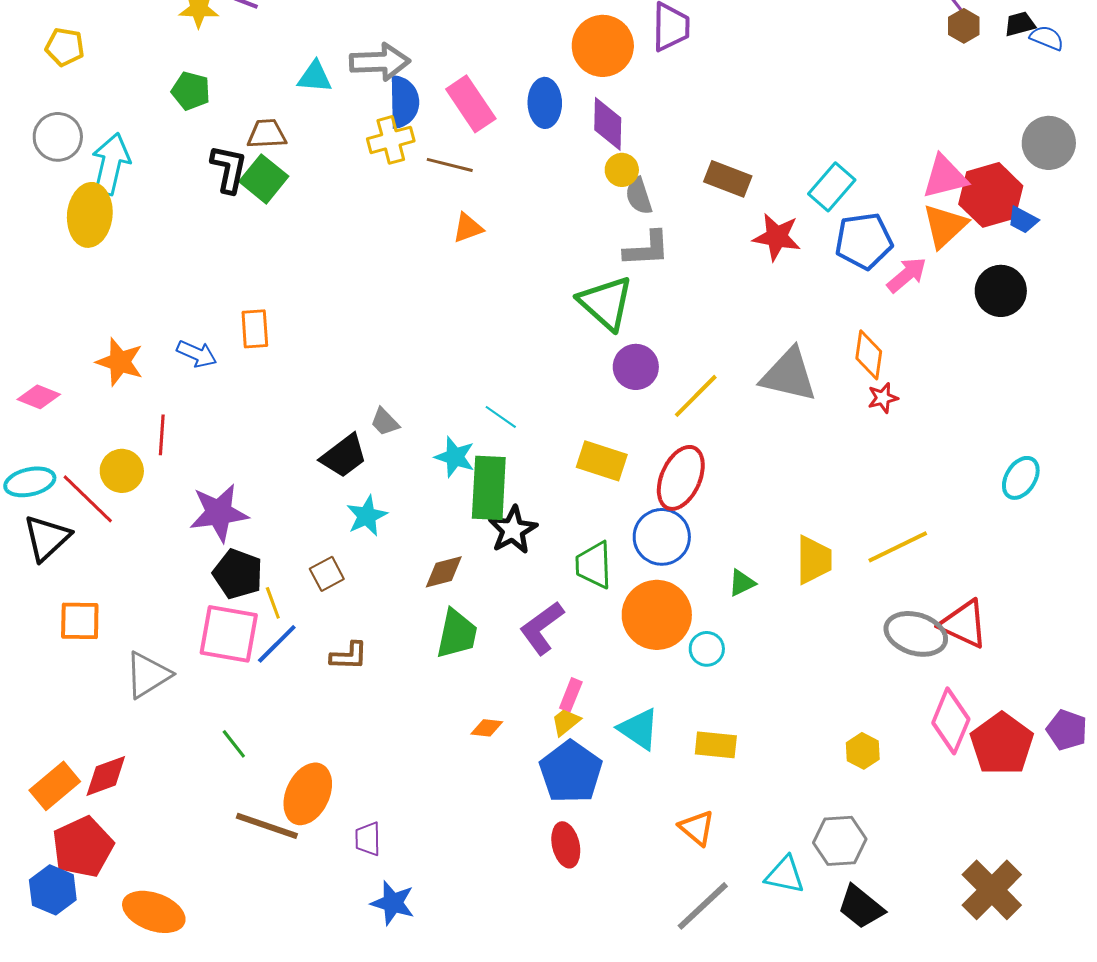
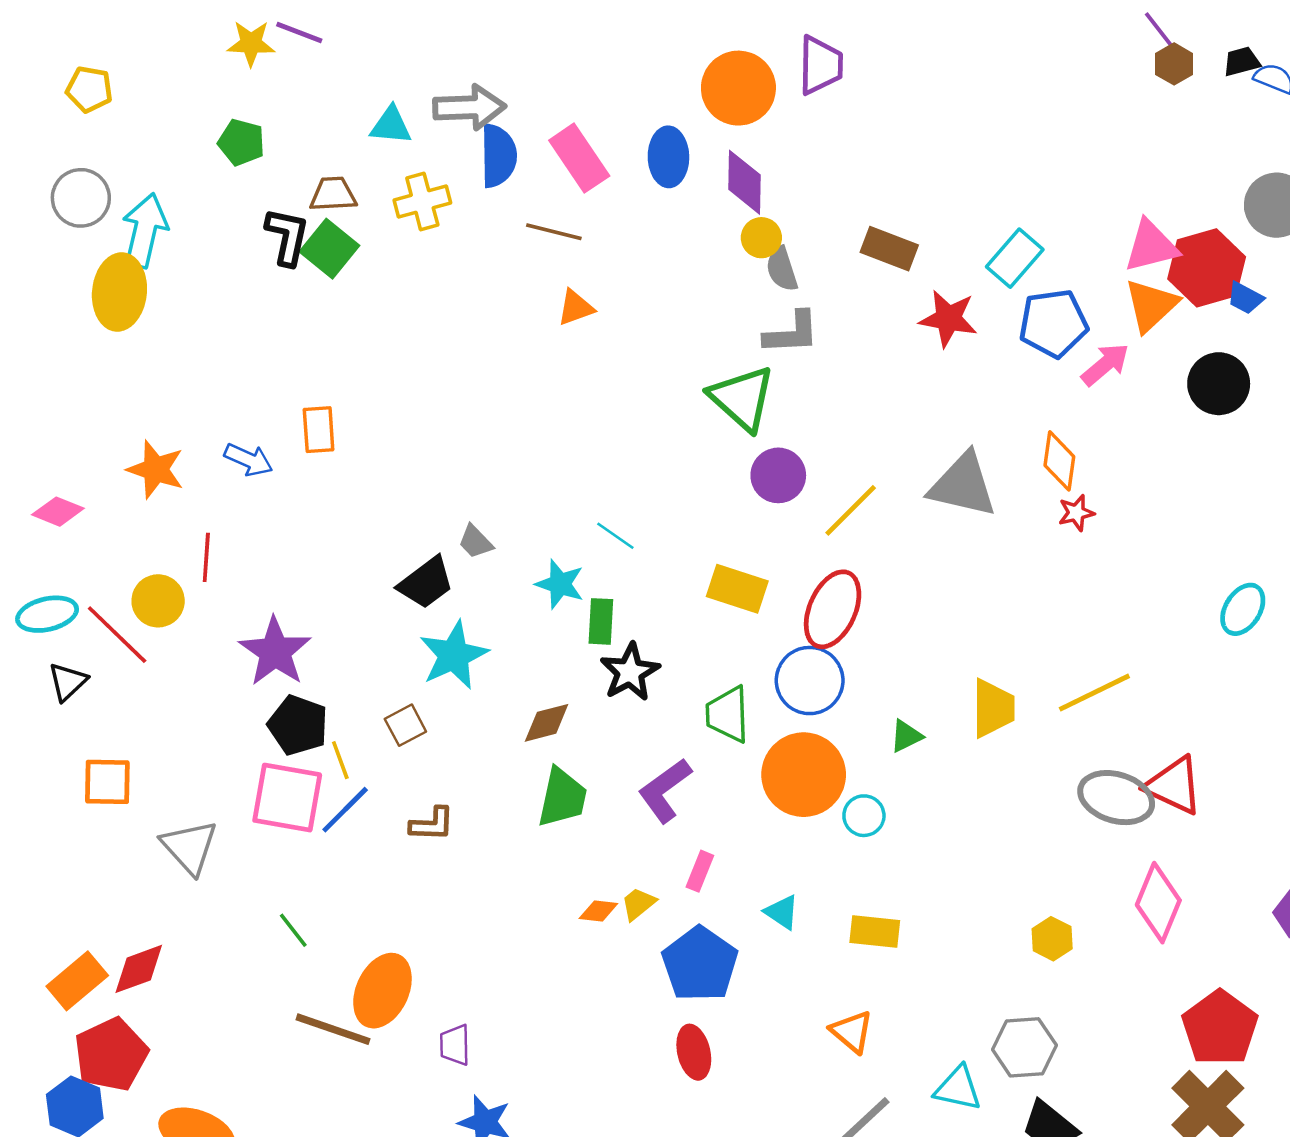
yellow cross: (391, 140) -> (422, 202), moved
green rectangle: (489, 488) -> (601, 621), size x0.6
purple star: (219, 513) -> (275, 652), turned -30
cyan star: (367, 516) -> (454, 655), size x1.4
black triangle: (47, 538) -> (68, 682), size x0.7
gray triangle: (148, 675) -> (189, 847), turned -40
yellow trapezoid: (566, 722) -> (638, 904), moved
cyan triangle: (639, 729) -> (782, 912), size x0.7
red pentagon: (1002, 744) -> (1220, 1028), moved

